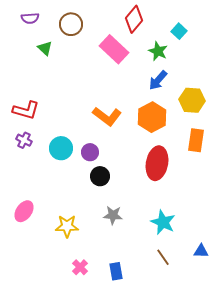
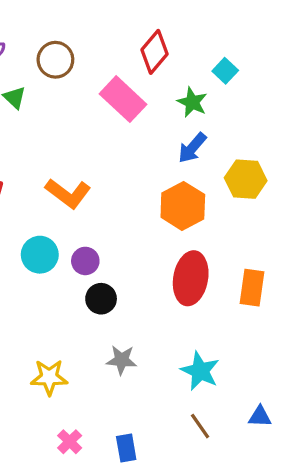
orange L-shape: (107, 116) -> (68, 193), moved
orange rectangle: (196, 140) -> (252, 288), moved

